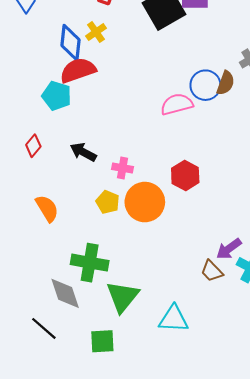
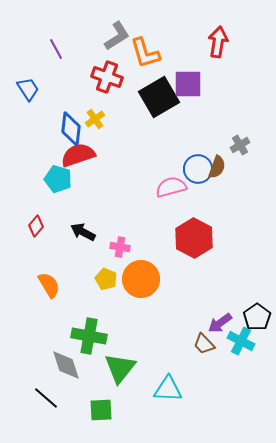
red hexagon: (185, 175) -> (194, 238), moved, size x1.4

